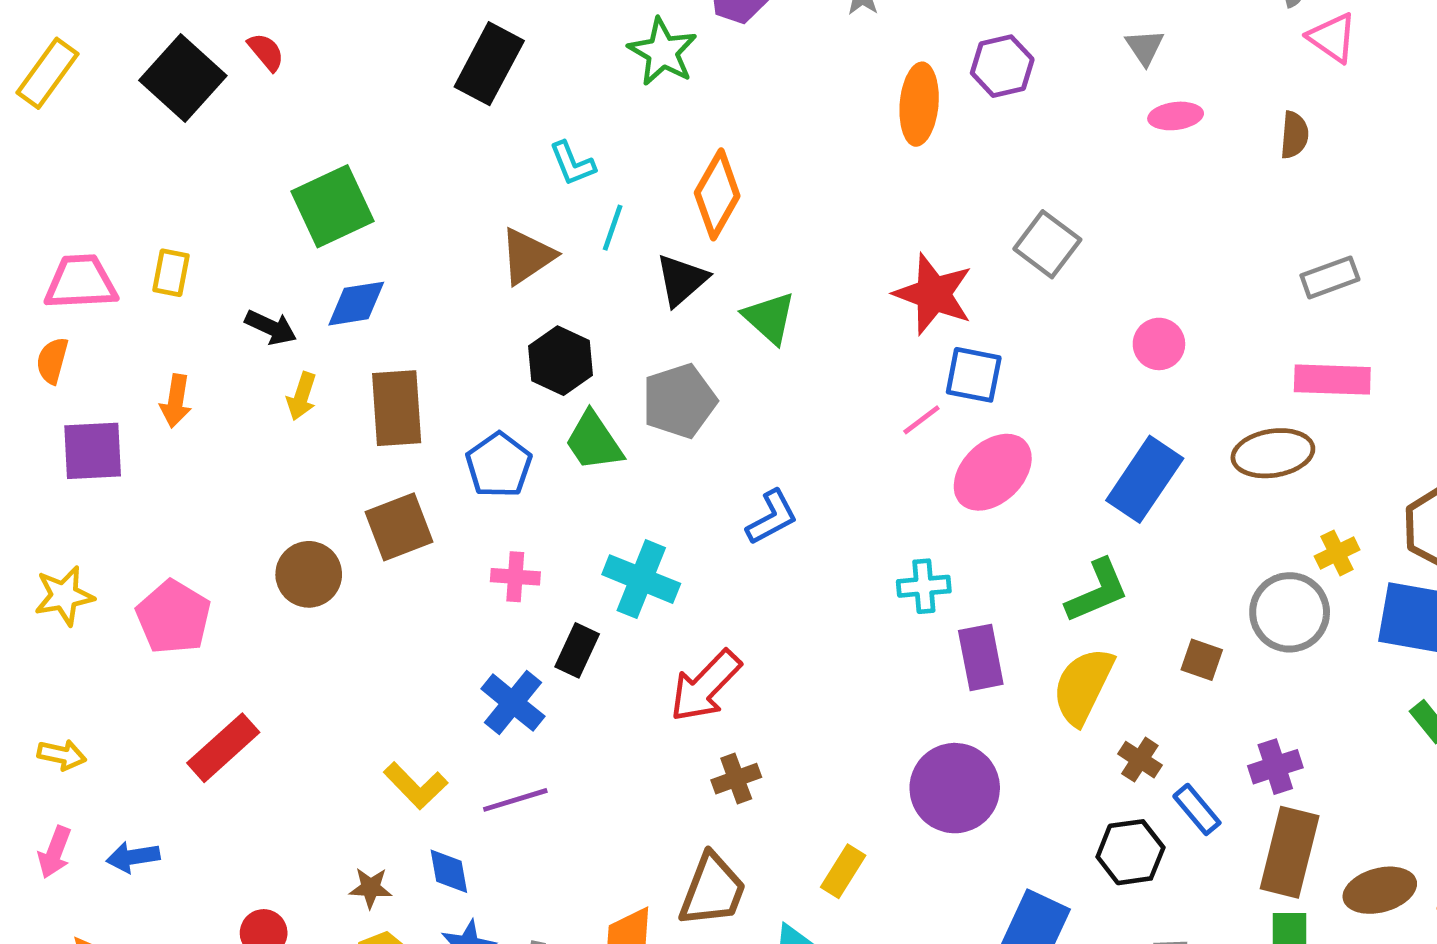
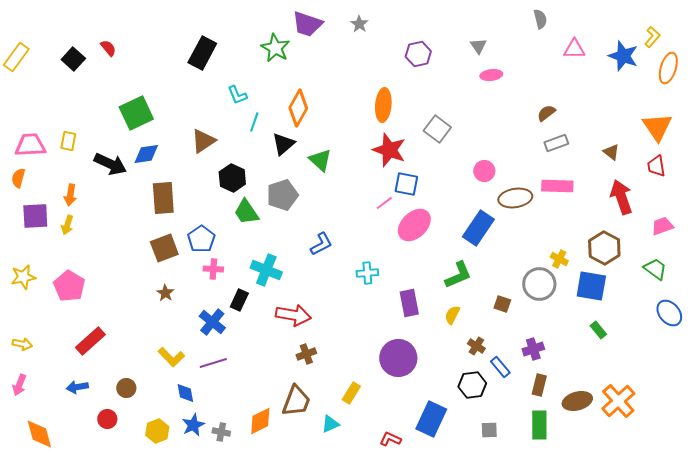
pink triangle: (1332, 38) -> (574, 49), moved, turned -35
black square: (183, 78) -> (73, 59), size x0.7
orange ellipse: (919, 104) -> (383, 105), moved
brown semicircle: (1294, 135) -> (546, 113), moved, turned -132
brown triangle: (527, 256) -> (203, 141), moved
black arrow: (271, 327) -> (110, 164), size x1.5
yellow arrow: (302, 396) -> (67, 225), moved
brown ellipse: (1273, 453) -> (515, 198), moved
blue pentagon: (499, 465) -> (201, 239), moved
yellow cross: (1337, 553) -> (559, 259), turned -36
brown circle: (309, 574) -> (126, 388), moved, size x0.7
cyan cross: (924, 586) -> (367, 273), moved
red arrow: (705, 686) -> (293, 315), turned -124
yellow semicircle: (1083, 686) -> (452, 315), size x0.6
brown rectangle: (1290, 852) -> (539, 385), size x0.6
blue arrow: (133, 857) -> (77, 387), moved
brown star: (370, 888) -> (165, 293), moved, turned 30

